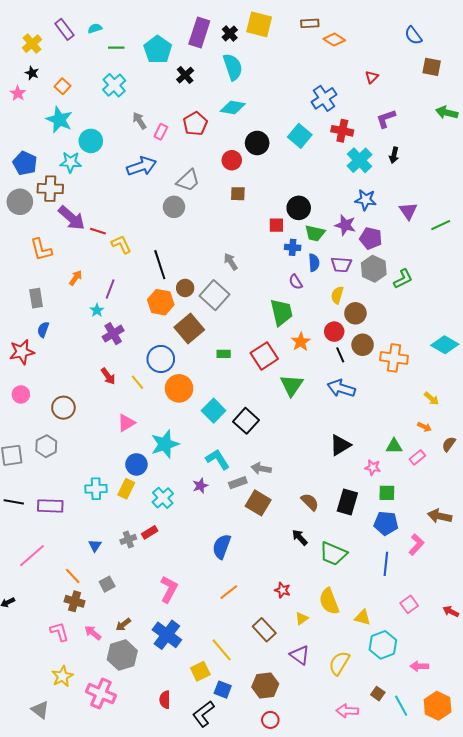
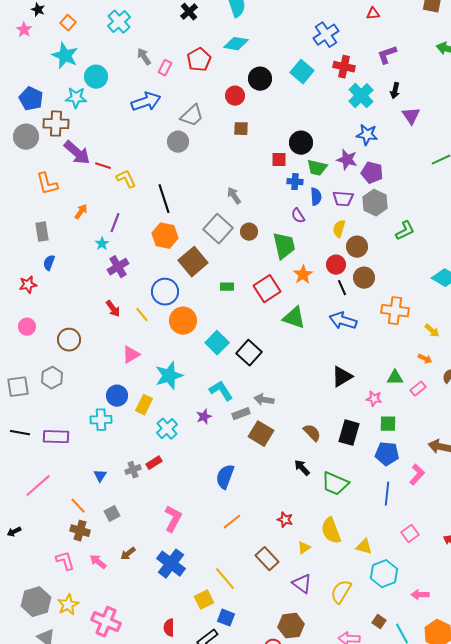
red triangle: (372, 77) -> (373, 14), turned 40
purple triangle: (408, 211) -> (411, 116), moved
green L-shape: (403, 279) -> (405, 231), moved
brown circle: (185, 288) -> (249, 232), moved
red star: (22, 352) -> (28, 285), size x0.7
orange cross: (394, 358) -> (395, 311), moved
green triangle: (292, 385) -> (294, 318), turned -45
blue circle: (136, 464) -> (117, 396), moved
yellow rectangle: (126, 489) -> (144, 405), moved
gray hexagon: (122, 655) -> (36, 602), moved
brown hexagon: (265, 685) -> (291, 626), moved

